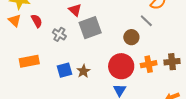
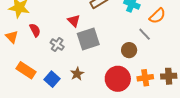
orange triangle: (15, 20) -> (12, 37), moved
orange rectangle: (29, 61) -> (26, 70), turned 42
blue square: (64, 70) -> (52, 79), moved, turned -35
brown star: (83, 71) -> (77, 74), moved

